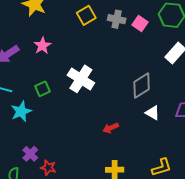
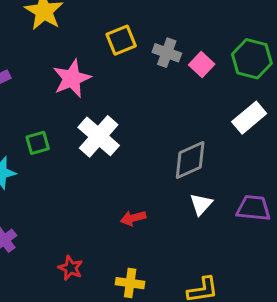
pink star: (42, 46) -> (72, 78), moved, size x1.4
white triangle: (153, 113) -> (201, 204), turned 35
red star: (48, 168) -> (71, 268), moved

